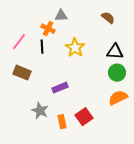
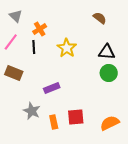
gray triangle: (61, 16) -> (16, 16), moved, turned 48
orange cross: (48, 29) -> (40, 29), turned 32
orange semicircle: (118, 98) -> (110, 123), moved
red square: (84, 117) -> (76, 117), turned 30

